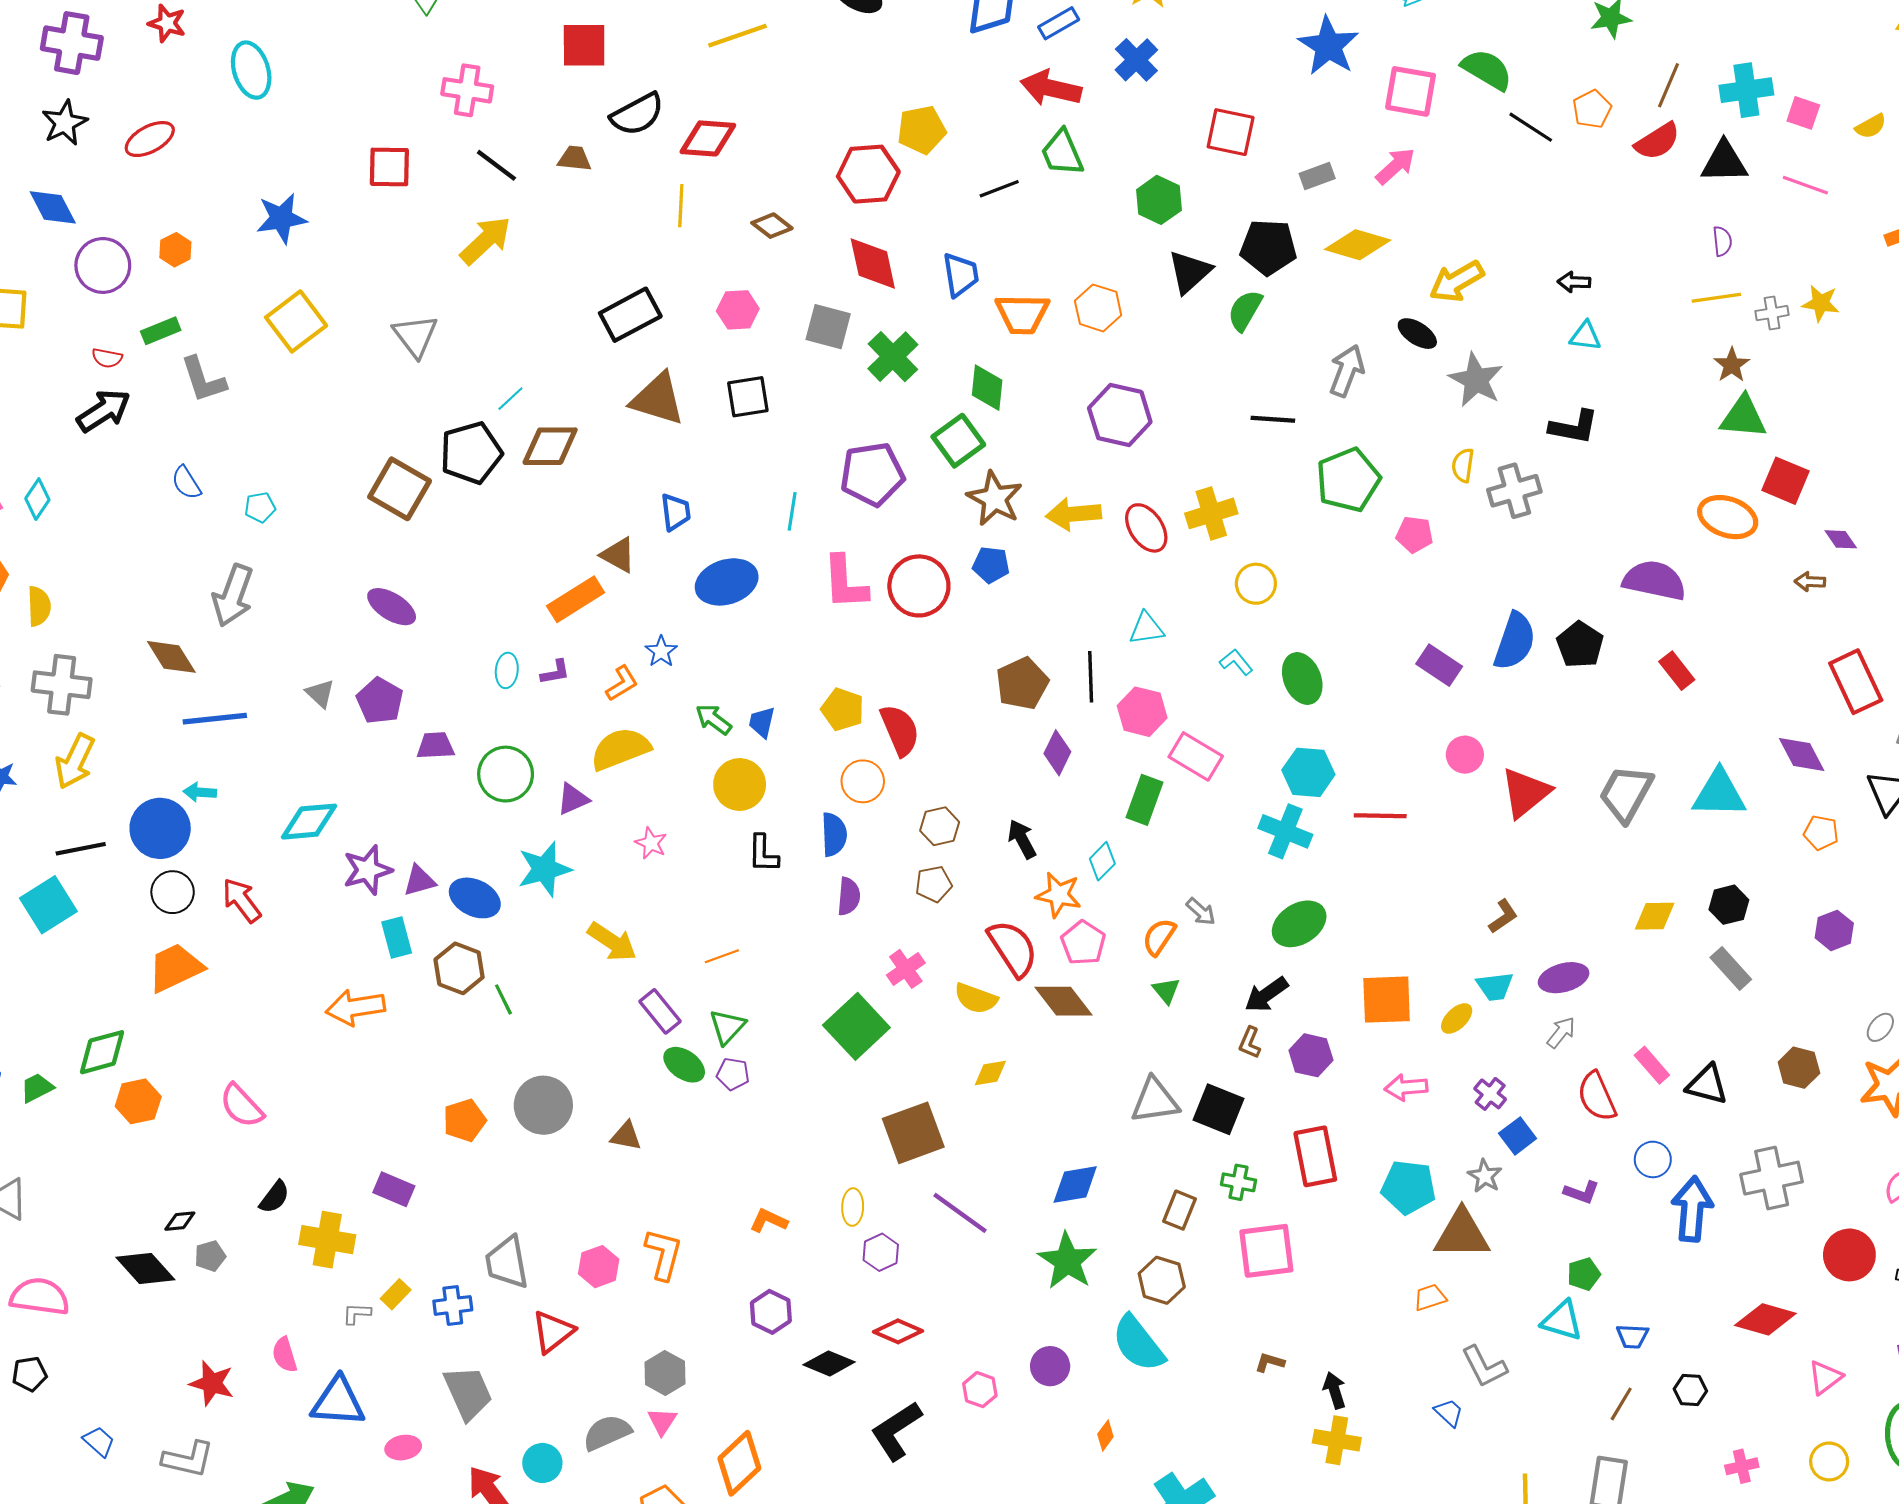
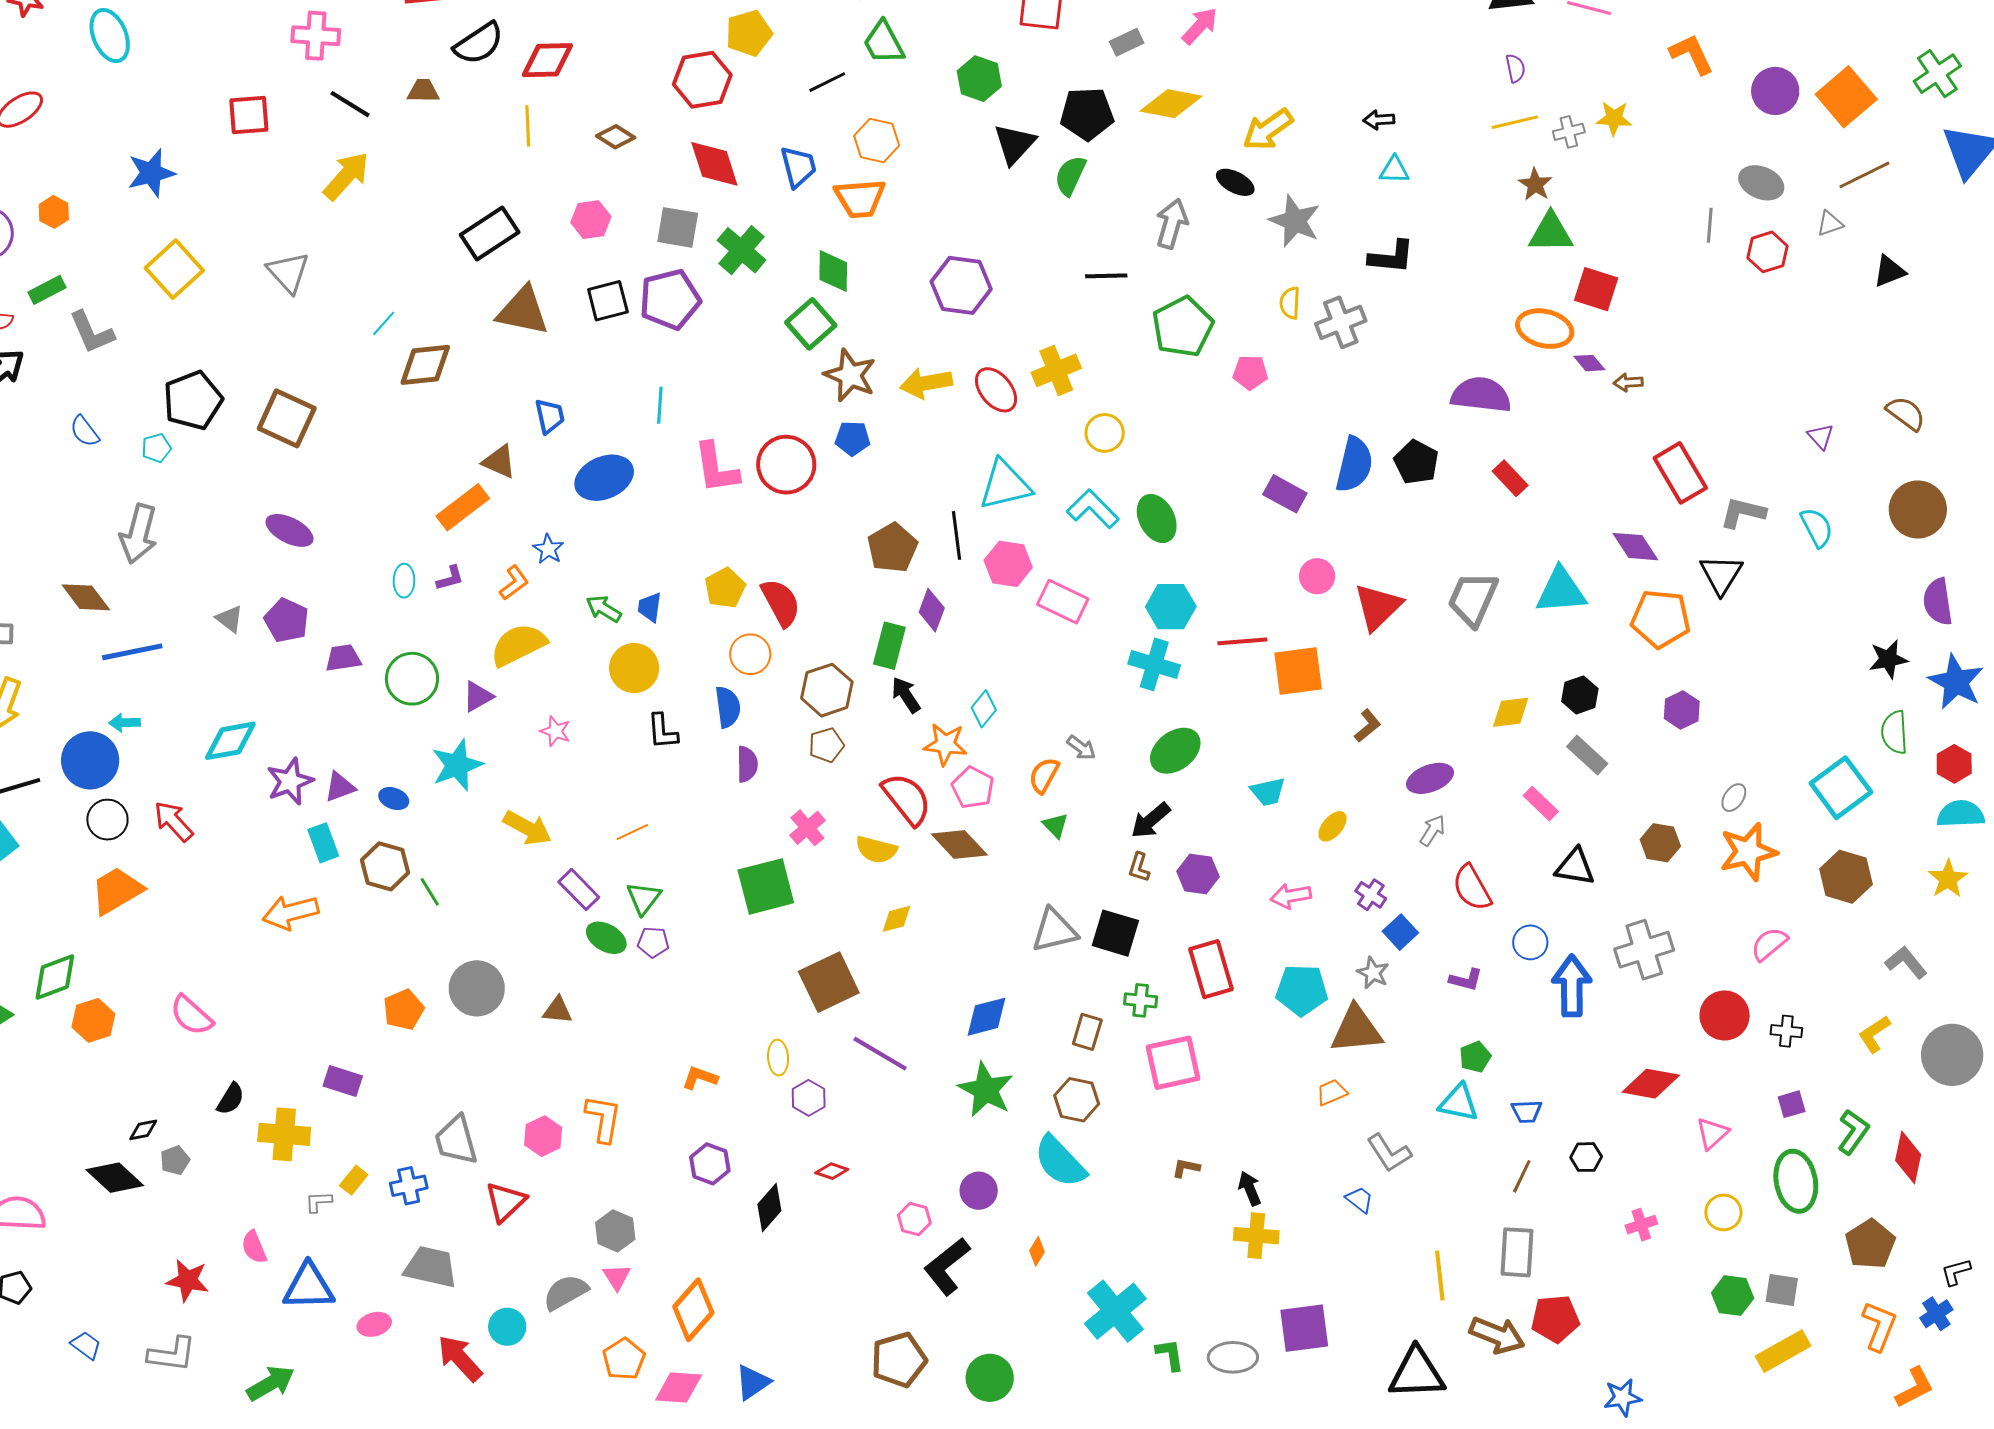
orange hexagon: (1098, 308) -> (877, 141), moved
black pentagon: (471, 453) -> (193, 400), moved
purple pentagon: (872, 474) -> (670, 299), moved
purple diamond: (1841, 539) -> (1589, 363), moved
cyan triangle: (1146, 629) -> (1005, 485), size x1.6
cyan L-shape: (1236, 662) -> (1093, 509), size x1.6
yellow pentagon: (843, 709) -> (725, 588), turned 30
green rectangle: (1145, 800) -> (889, 646), moved
brown hexagon: (940, 826) -> (827, 690), size x1.4
orange pentagon: (1821, 833) -> (1661, 619), size x1.8
blue ellipse: (475, 898) -> (394, 799), size x0.6
cyan trapezoid: (1495, 986) -> (1268, 792), moved
orange square: (1387, 1000) -> (1298, 671), moved
green square: (856, 1026) -> (766, 886), turned 34
pink rectangle: (1652, 1065) -> (1541, 804), moved
red diamond: (898, 1331) -> (832, 1171), size x0.7
black diamond: (829, 1363) -> (769, 1207), turned -66
gray trapezoid: (468, 1393) -> (431, 1267), turned -48
black L-shape: (896, 1431) -> (947, 1266), moved

